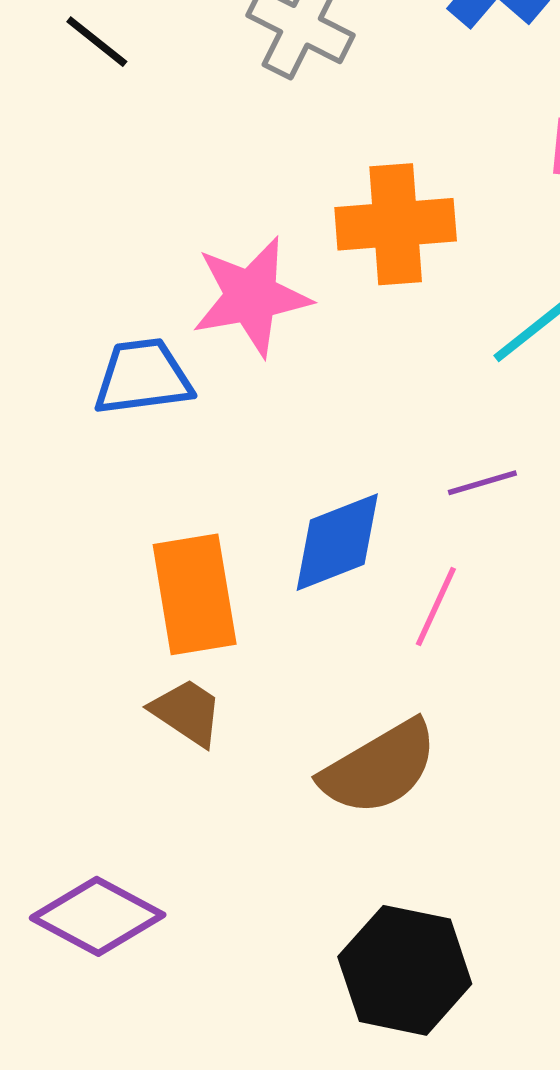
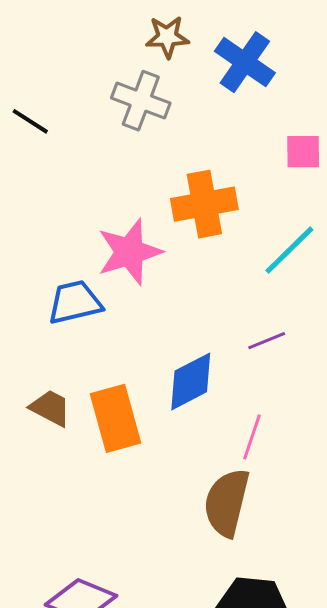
pink line: (436, 606) -> (252, 437), moved
brown trapezoid: (187, 712) -> (50, 408), moved
brown semicircle: (379, 768) -> (227, 503), turned 140

